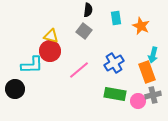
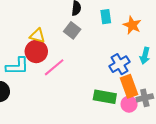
blue cross: (114, 63) -> (120, 64), moved
pink line: (79, 70) -> (54, 67), moved
orange rectangle: (147, 72) -> (129, 86), moved

